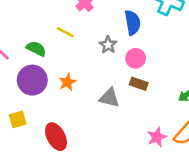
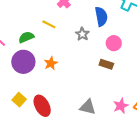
green semicircle: (36, 49) -> (26, 37), turned -49
pink circle: (136, 58) -> (114, 43), moved
gray triangle: (109, 98) -> (88, 107), moved
yellow square: (18, 119) -> (19, 100), moved, turned -32

